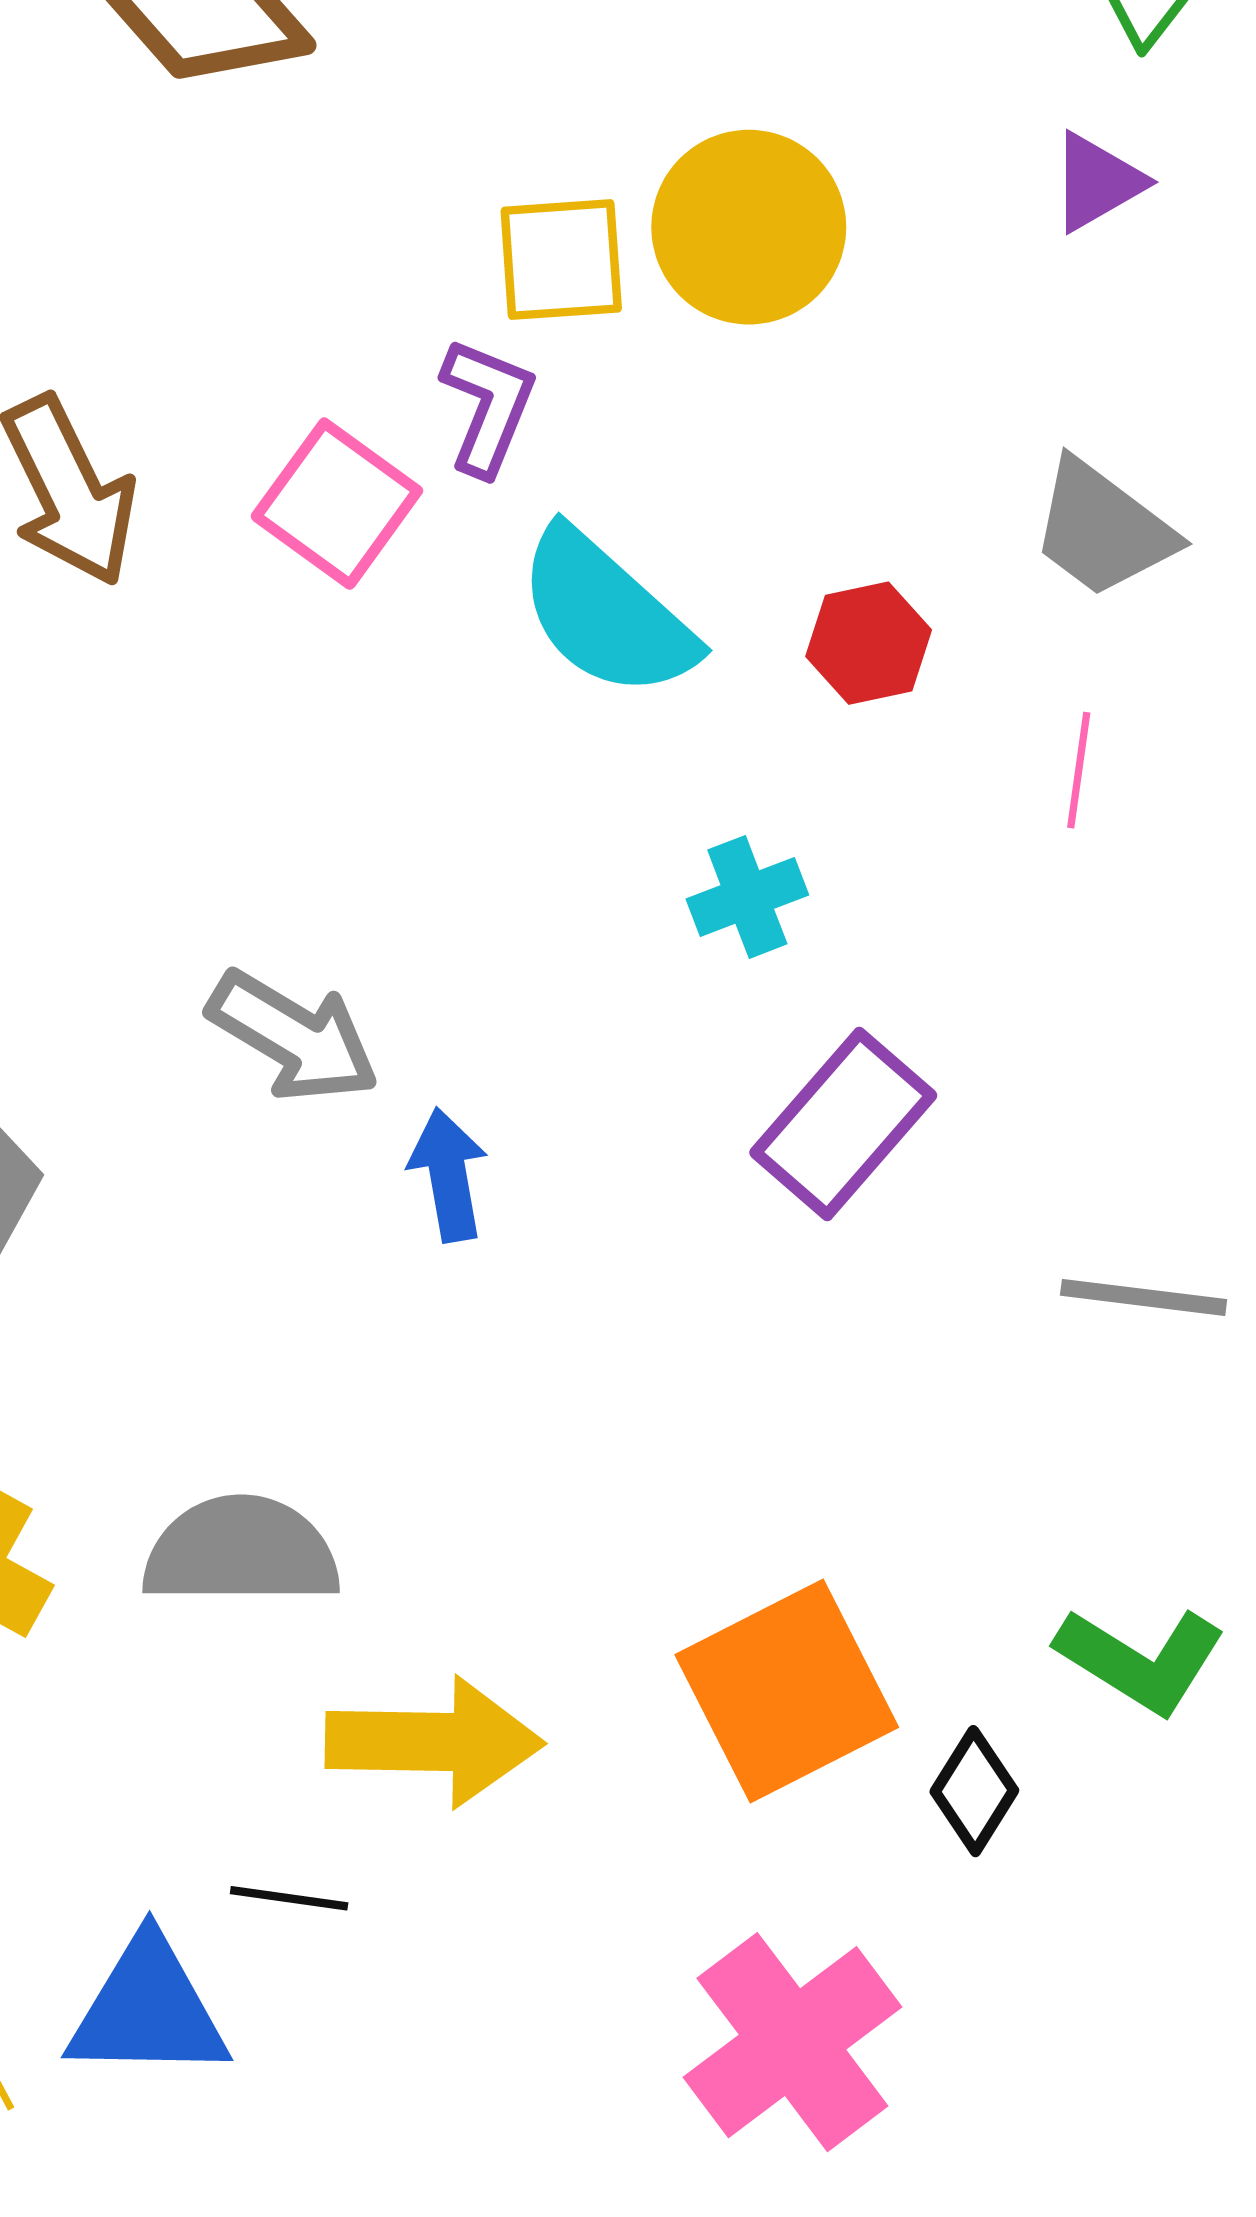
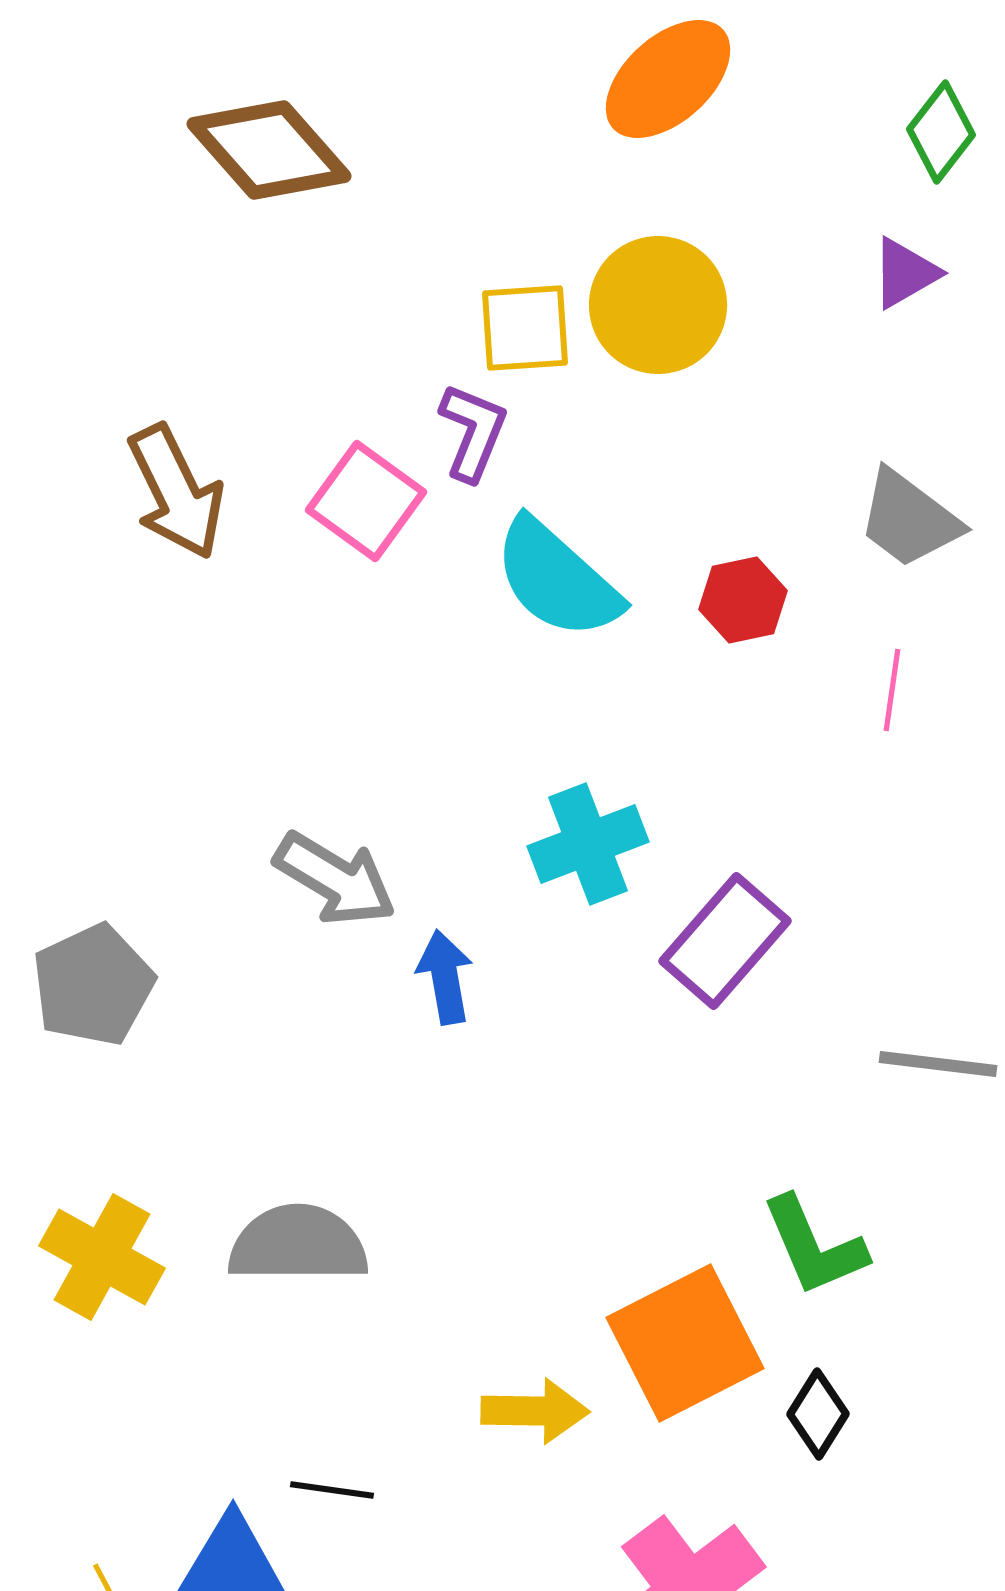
cyan cross: (747, 897) -> (588, 844), moved, size x1.4
green L-shape: (1141, 1660) -> (814, 1246), moved, turned 35
yellow arrow: (434, 1742) -> (535, 1411), moved, size x0.7

